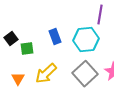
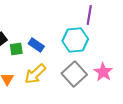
blue rectangle: (55, 37) -> (36, 45), moved, turned -35

